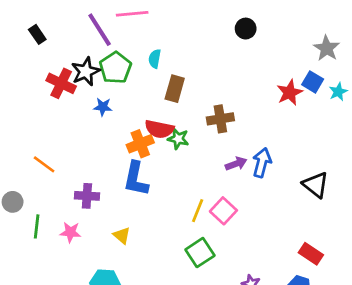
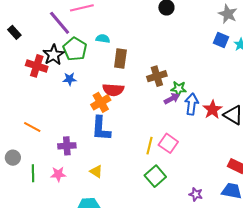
cyan semicircle: (155, 59) -> (103, 39), turned 96
red star: (290, 93) -> (212, 110), moved
green star: (178, 139) -> (179, 89), moved
purple arrow: (236, 164) -> (172, 99), moved

